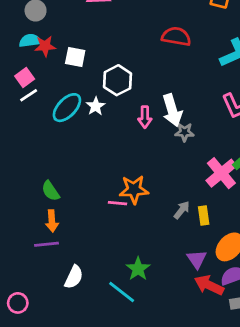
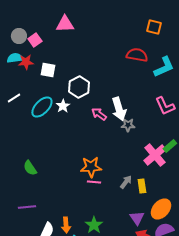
red semicircle: (176, 36) -> (137, 55), moved
pink square: (25, 77) -> (35, 40), moved
pink arrow: (145, 117) -> (99, 114), turned 126
pink line: (118, 203) -> (94, 182), moved
orange arrow: (52, 221) -> (66, 225), moved

